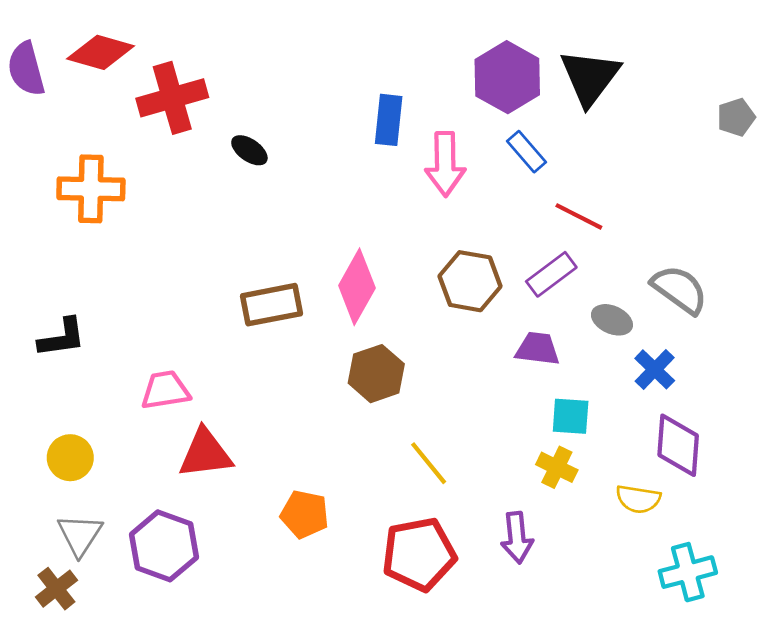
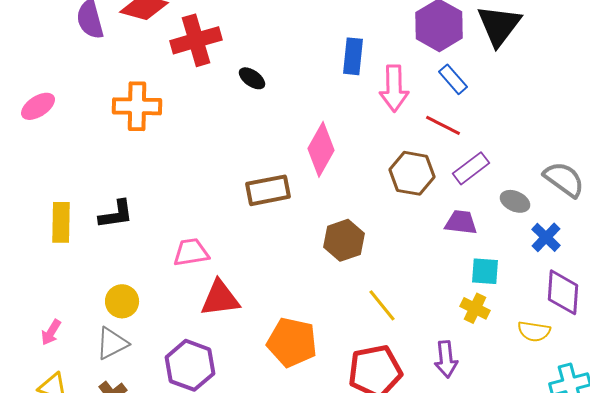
red line: (579, 216) -> (443, 125), moved
pink diamond: (357, 287) -> (321, 149), moved
orange pentagon: (305, 514) -> (292, 342), size x1.4
gray triangle: (80, 535) -> (112, 343), moved, turned 30

